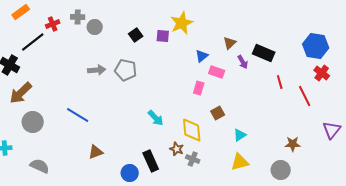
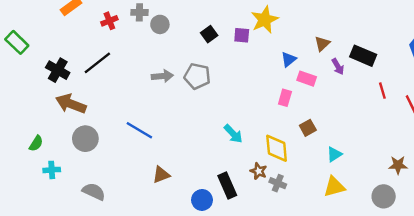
black line: (33, 42) -> (97, 63), moved
brown arrow: (21, 93) -> (71, 104), turned 65

